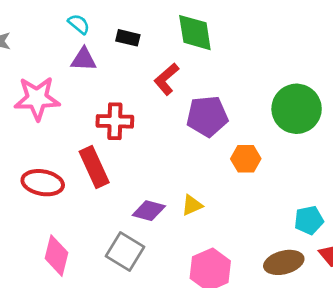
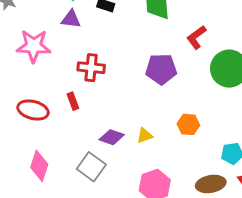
red L-shape: (166, 79) -> (196, 37), moved
orange hexagon: (246, 159) -> (188, 124), moved
red rectangle: (94, 167) -> (73, 101), size x0.6

